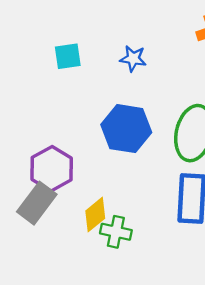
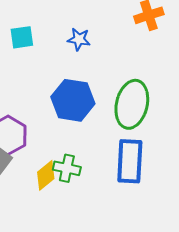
green cross: (116, 232) -> (67, 168), moved

